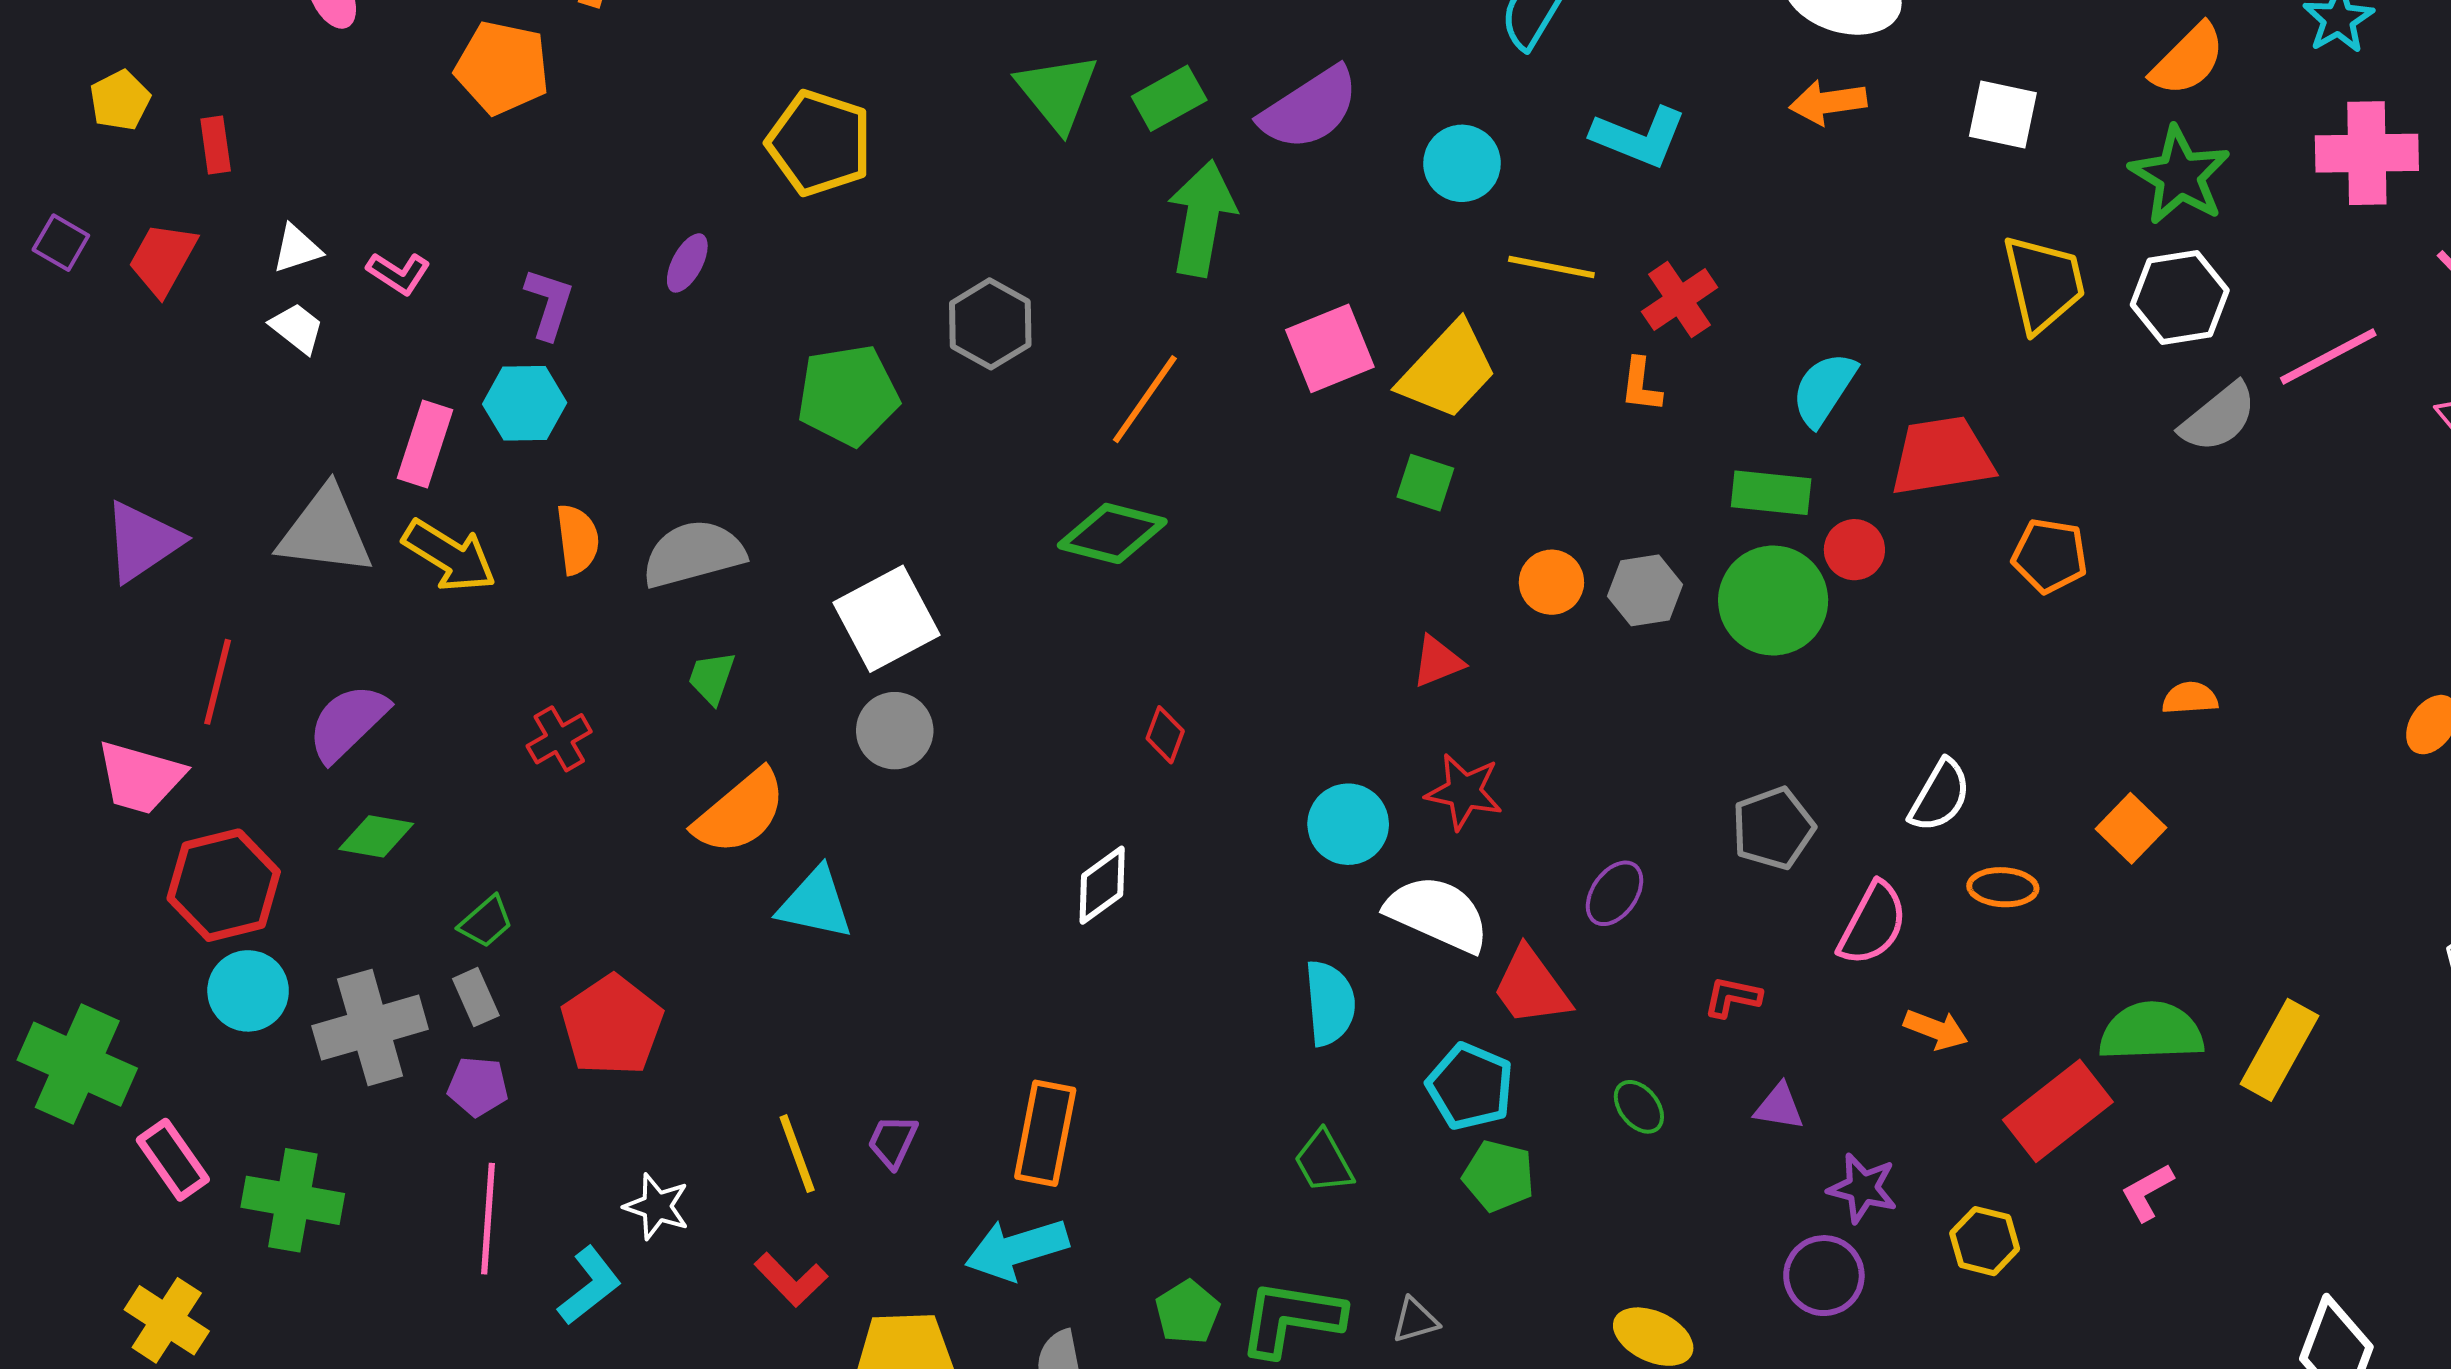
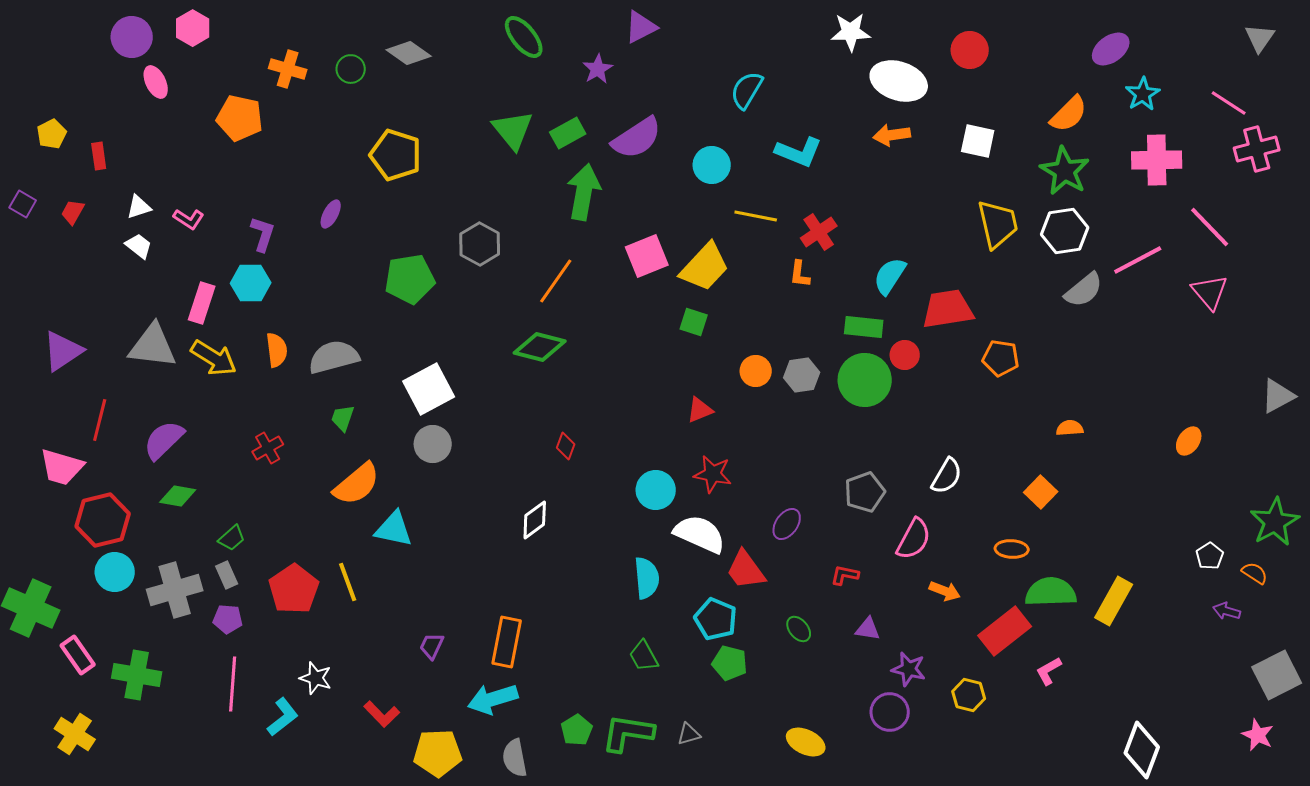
red trapezoid: (163, 259) -> (73, 212), size x0.7
orange ellipse: (2003, 887) -> (1012, 549), moved
yellow line: (797, 1154) -> (348, 582), moved

